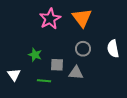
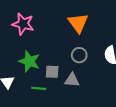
pink star: (50, 19) -> (23, 24), moved, turned -30
green star: (35, 55) -> (29, 61), size x1.5

